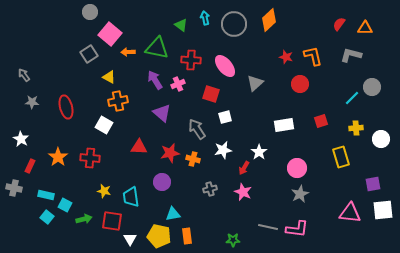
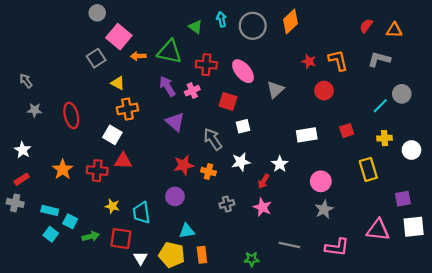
red triangle: (139, 147) -> (123, 161), moved
red rectangle: (30, 166) -> (22, 179), moved, turned 32
pink L-shape: (297, 229) -> (337, 247), moved

